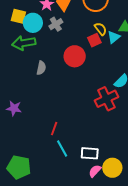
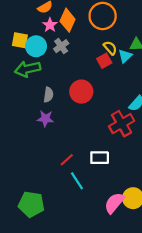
red circle: (75, 56) -> (81, 92), moved
purple star: (14, 108) -> (45, 119), moved
red line: (54, 129) -> (67, 160), turned 32
white rectangle: (90, 153) -> (100, 158), moved
pink semicircle: (95, 171) -> (114, 203), size x1.5

